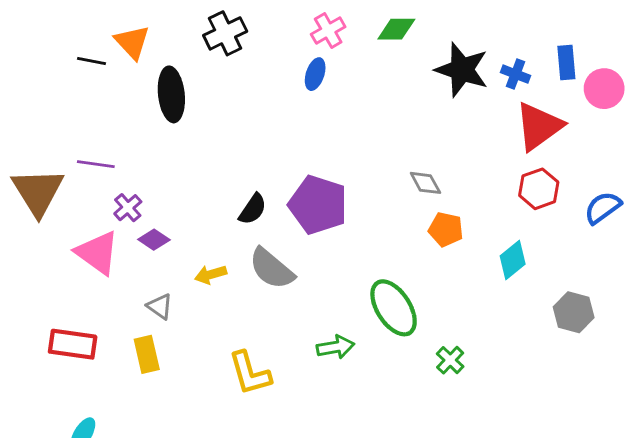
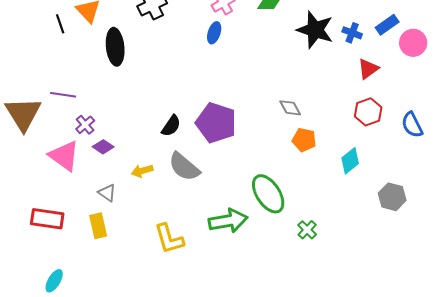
black line: (91, 61) -> (60, 24), turned 60
blue rectangle: (566, 62) -> (387, 25), turned 60
red triangle: (539, 126) -> (368, 69), size x0.6
blue semicircle: (603, 208) -> (412, 125), turned -80
green arrow: (335, 347) -> (228, 221), size x1.5

